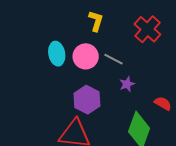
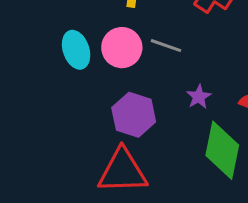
purple star: (127, 84) -> (199, 97), moved

